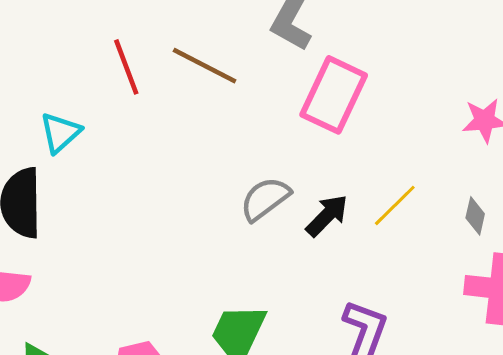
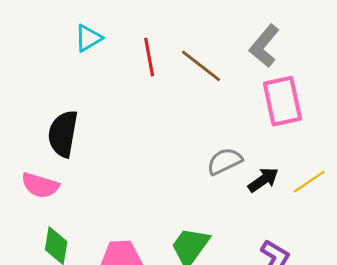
pink rectangle: (334, 95) -> (282, 101), turned -48
cyan triangle: (60, 133) -> (88, 38), moved

